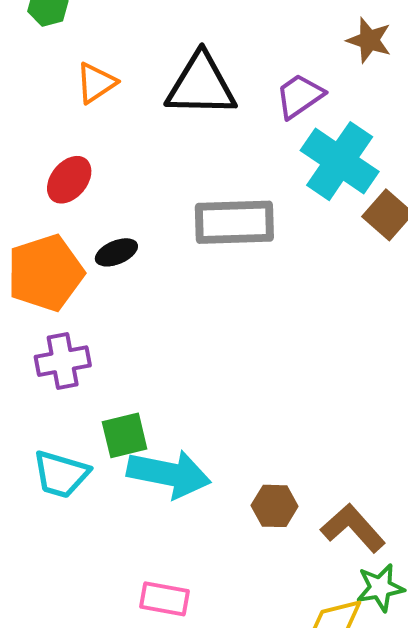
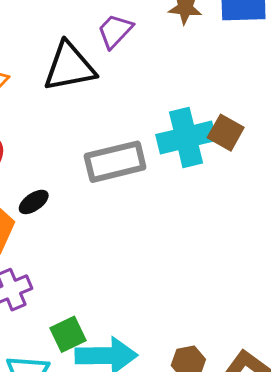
purple trapezoid: (300, 96) -> (115, 31), moved
cyan cross: (340, 161) -> (186, 138), moved, turned -36

